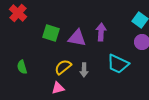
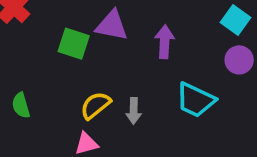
purple triangle: (77, 38) -> (112, 25), moved

